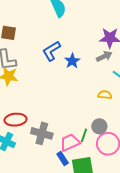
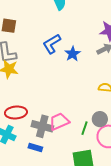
pink trapezoid: (70, 142) -> (59, 122), moved
blue rectangle: (63, 159) -> (35, 148), moved, turned -40

